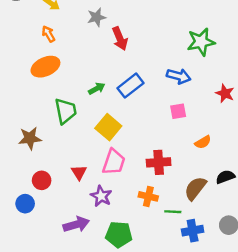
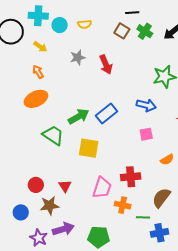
red arrow: (120, 39) -> (106, 65), moved
green arrow: (97, 89) -> (79, 116), size x1.5
green trapezoid: (66, 111) -> (53, 135), turned -45
yellow square: (108, 127) -> (89, 148), turned -30
brown star: (30, 138) -> (50, 205), moved
pink trapezoid: (114, 162) -> (102, 188), moved
red circle: (42, 180) -> (36, 185), moved
purple star: (101, 196) -> (39, 238), moved

